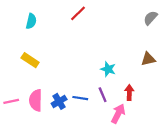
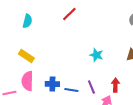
cyan star: (108, 69) -> (96, 55), moved
pink semicircle: (36, 100) -> (27, 81), moved
blue cross: (59, 101) -> (52, 84), moved, turned 32

